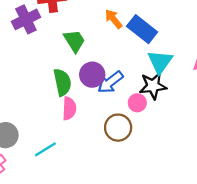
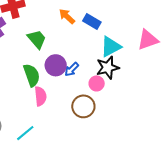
blue rectangle: (142, 29) -> (92, 21), size x0.7
cyan triangle: (160, 62) -> (111, 47), turned 35
blue arrow: (110, 82) -> (72, 69), size x0.7

